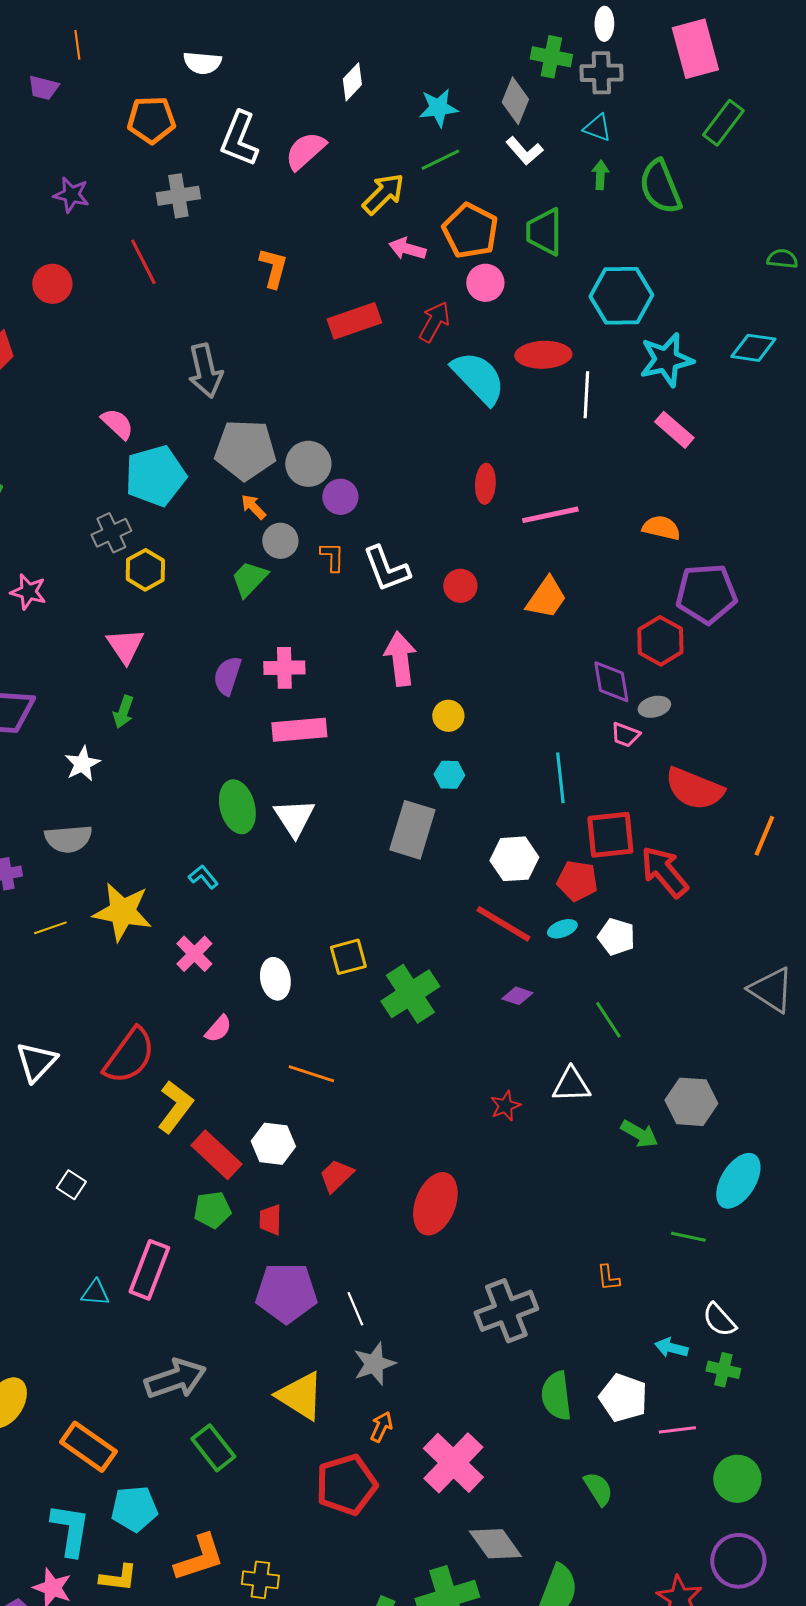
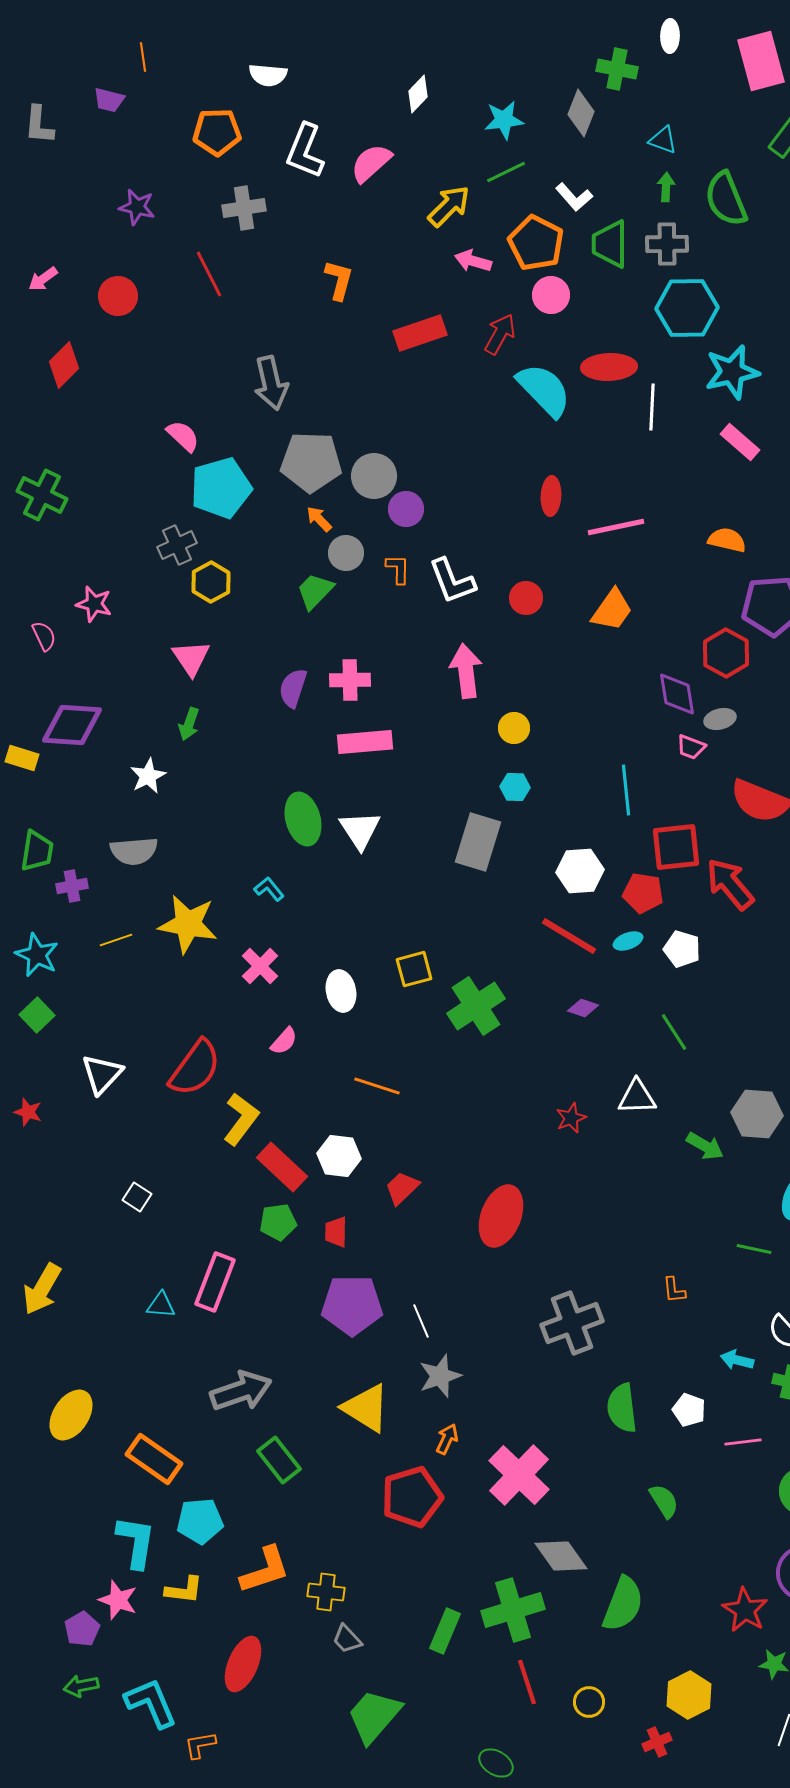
gray cross: (601, 73) -> (667, 244), moved
white L-shape: (524, 151) -> (574, 197), moved
white pentagon: (623, 1398) -> (689, 1410), size x0.7

